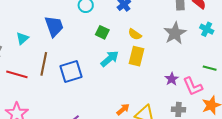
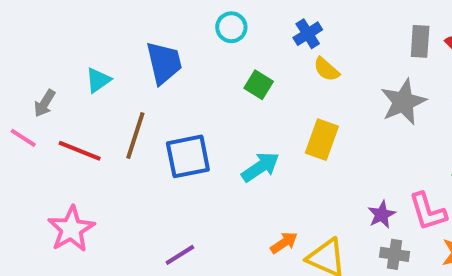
yellow semicircle: (135, 34) -> (326, 69), moved
cyan arrow: (110, 59) -> (260, 167), moved
purple star: (172, 79) -> (382, 215), moved

